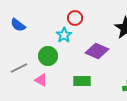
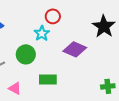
pink triangle: (41, 80) -> (15, 88), moved
green rectangle: (82, 81) -> (48, 79), moved

